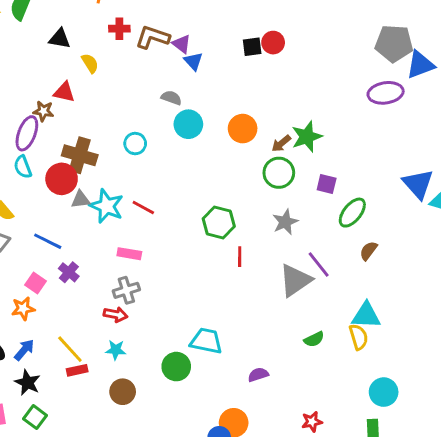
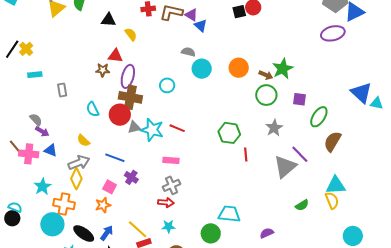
purple ellipse: (27, 133) -> (128, 76), moved
brown arrow: (281, 143) -> (266, 75), turned -112
brown semicircle: (368, 251) -> (332, 141), size x1.5

